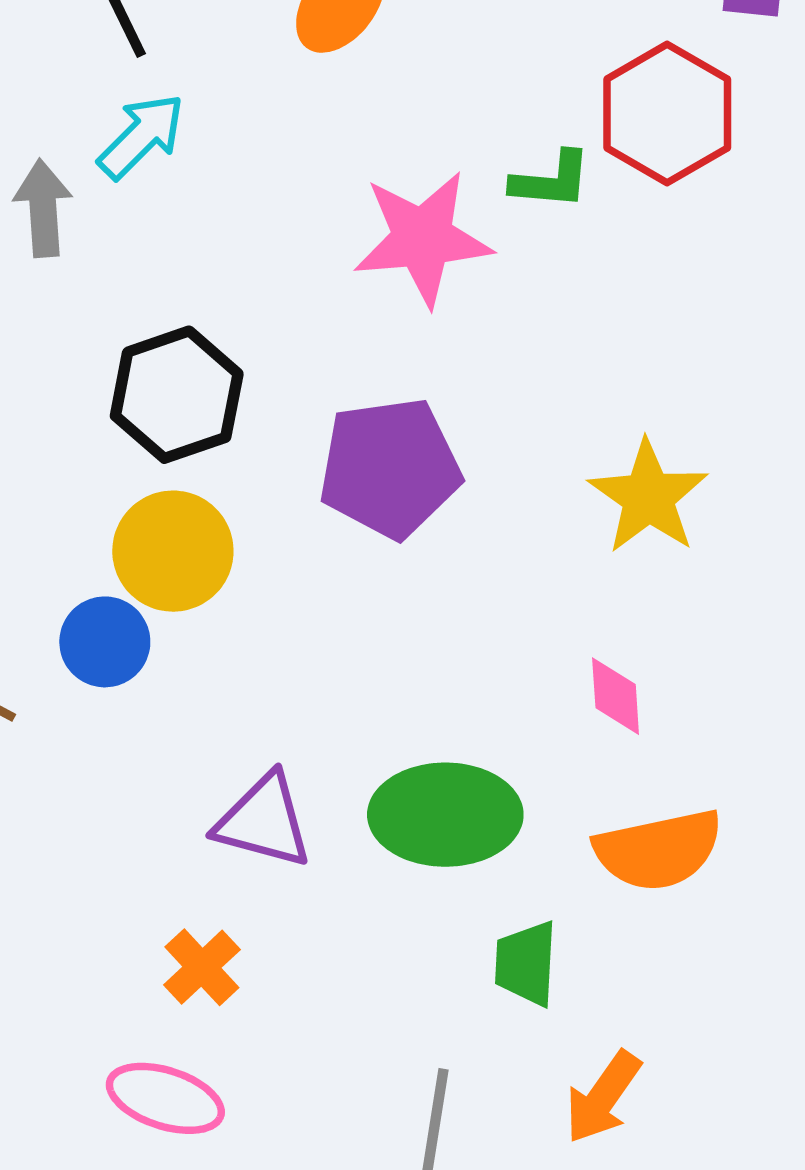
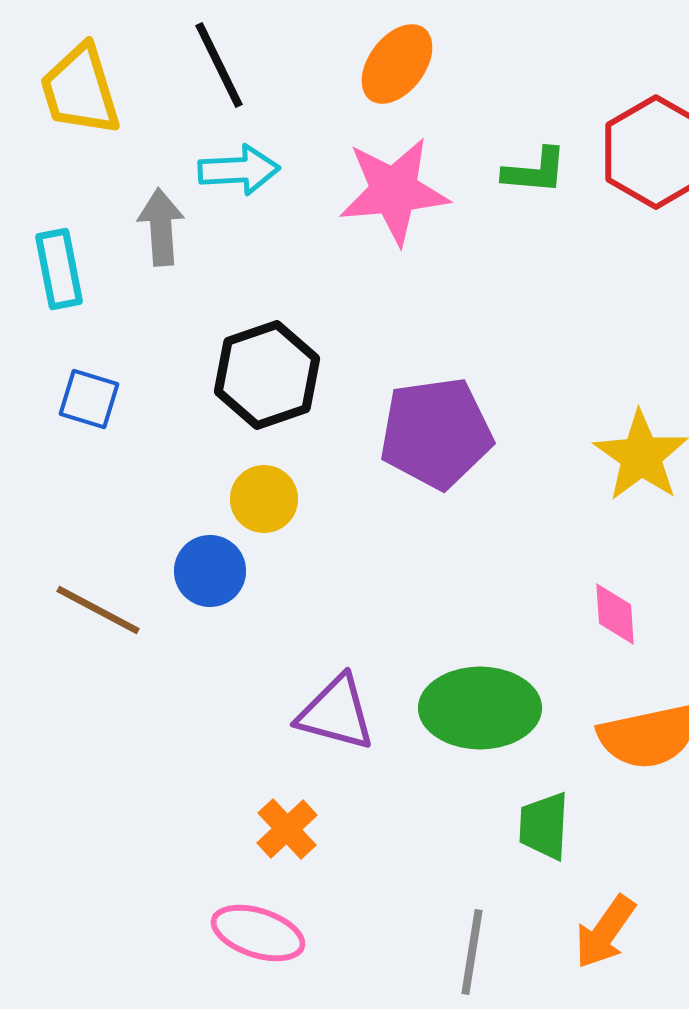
cyan arrow: (141, 136) -> (239, 170), turned 42
green L-shape: (551, 180) -> (535, 171), moved
pink star: (423, 238) -> (394, 191), moved
yellow circle: (173, 551) -> (264, 499), size x0.7

